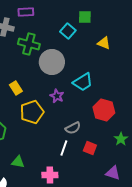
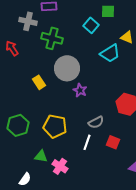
gray circle: (52, 62) -> (67, 68), moved
cyan trapezoid: (83, 82) -> (110, 53), moved
yellow pentagon: (32, 112) -> (55, 126), moved, turned 30
pink cross: (50, 175) -> (60, 166), moved, turned 35

